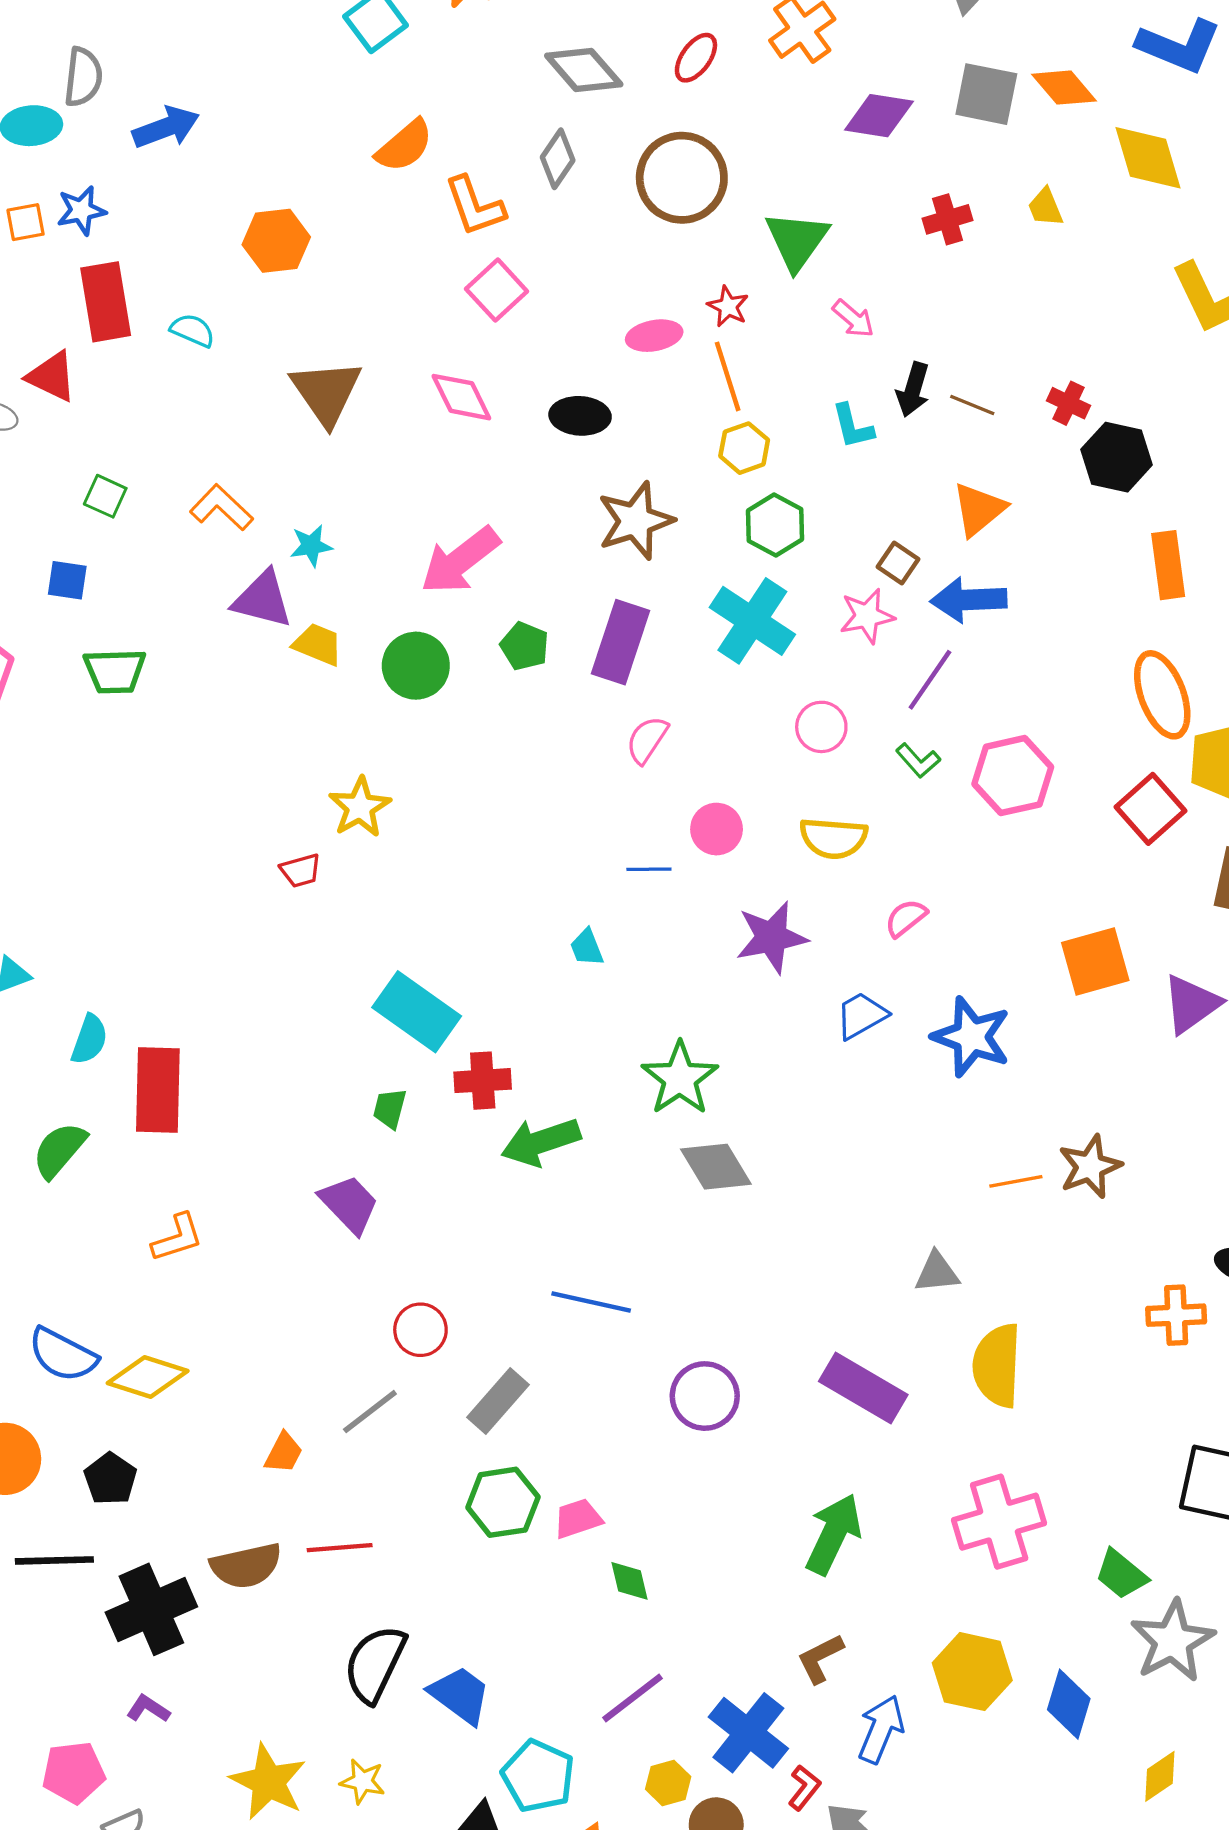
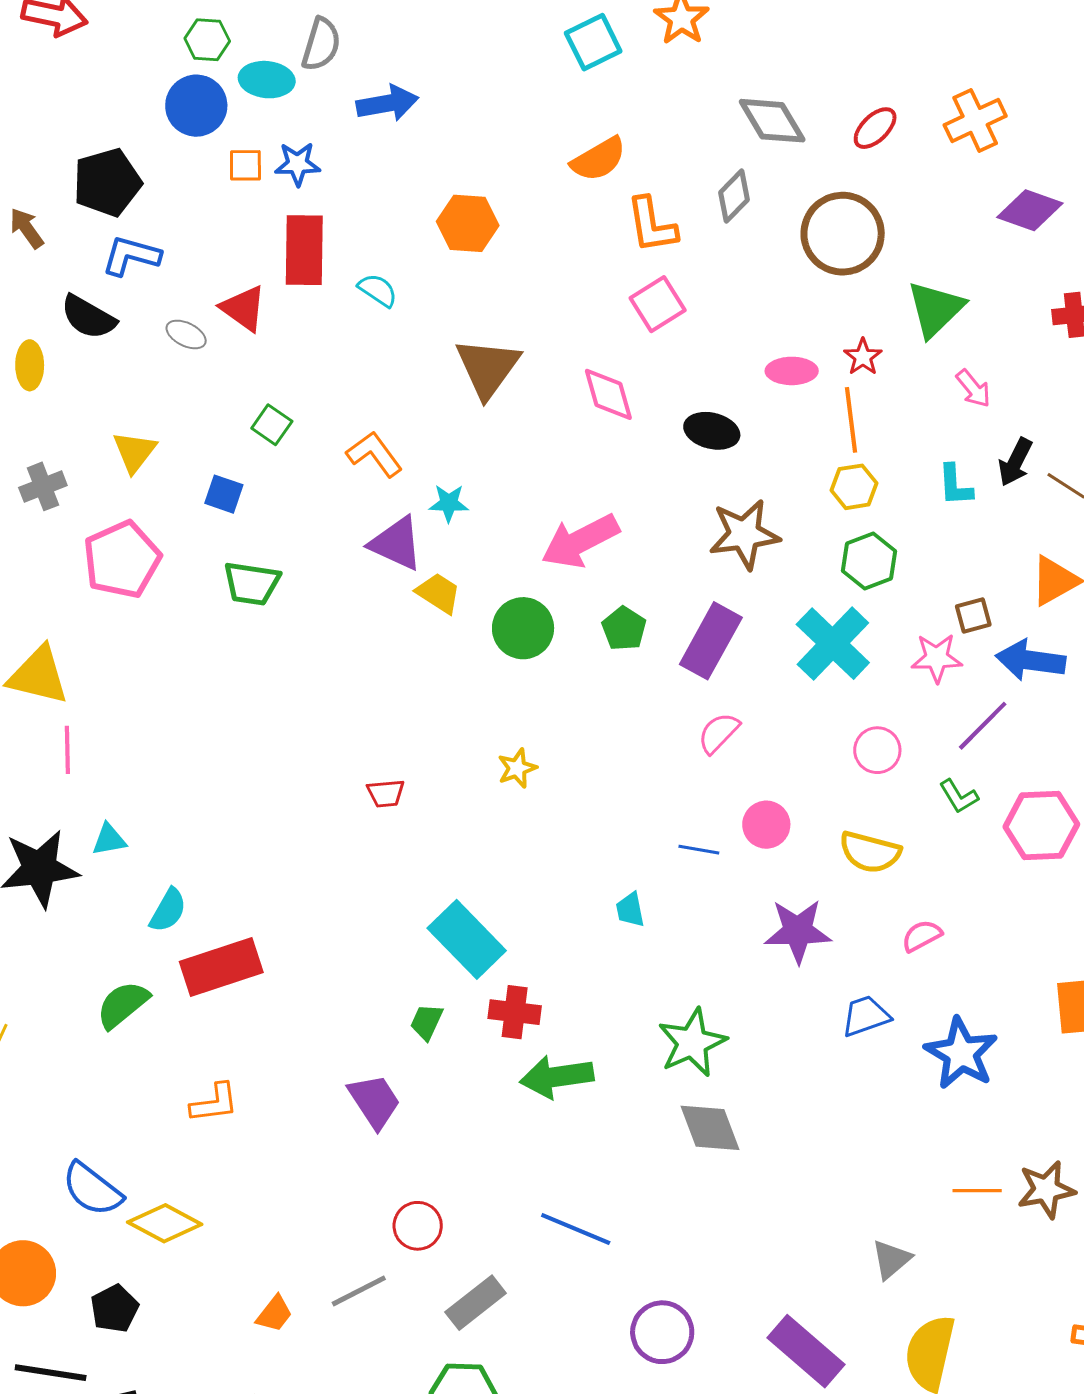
brown square: (898, 563) -> (973, 615), turned 30
yellow star: (360, 807) -> (517, 768), moved, size x0.7
red rectangle: (158, 1090) -> (221, 967), turned 60
gray triangle: (937, 1272) -> (891, 1259), turned -45

